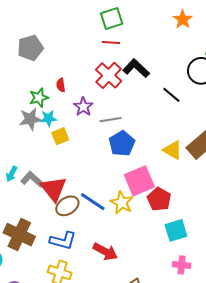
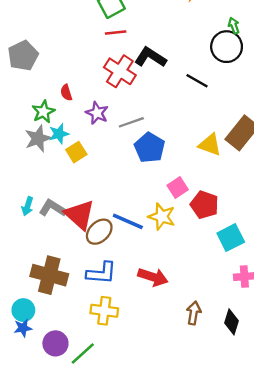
pink square: (139, 181) -> (178, 187), size x0.6

